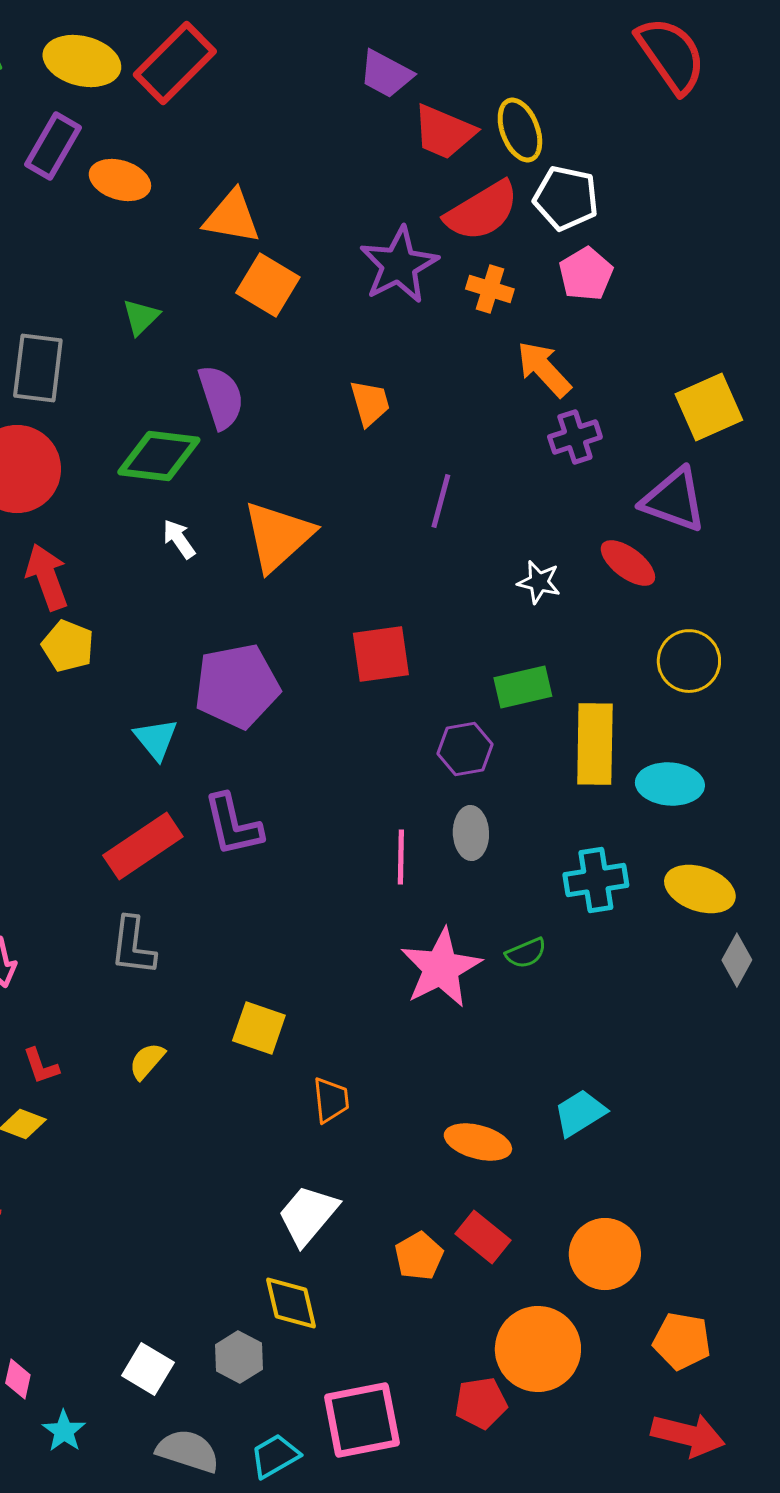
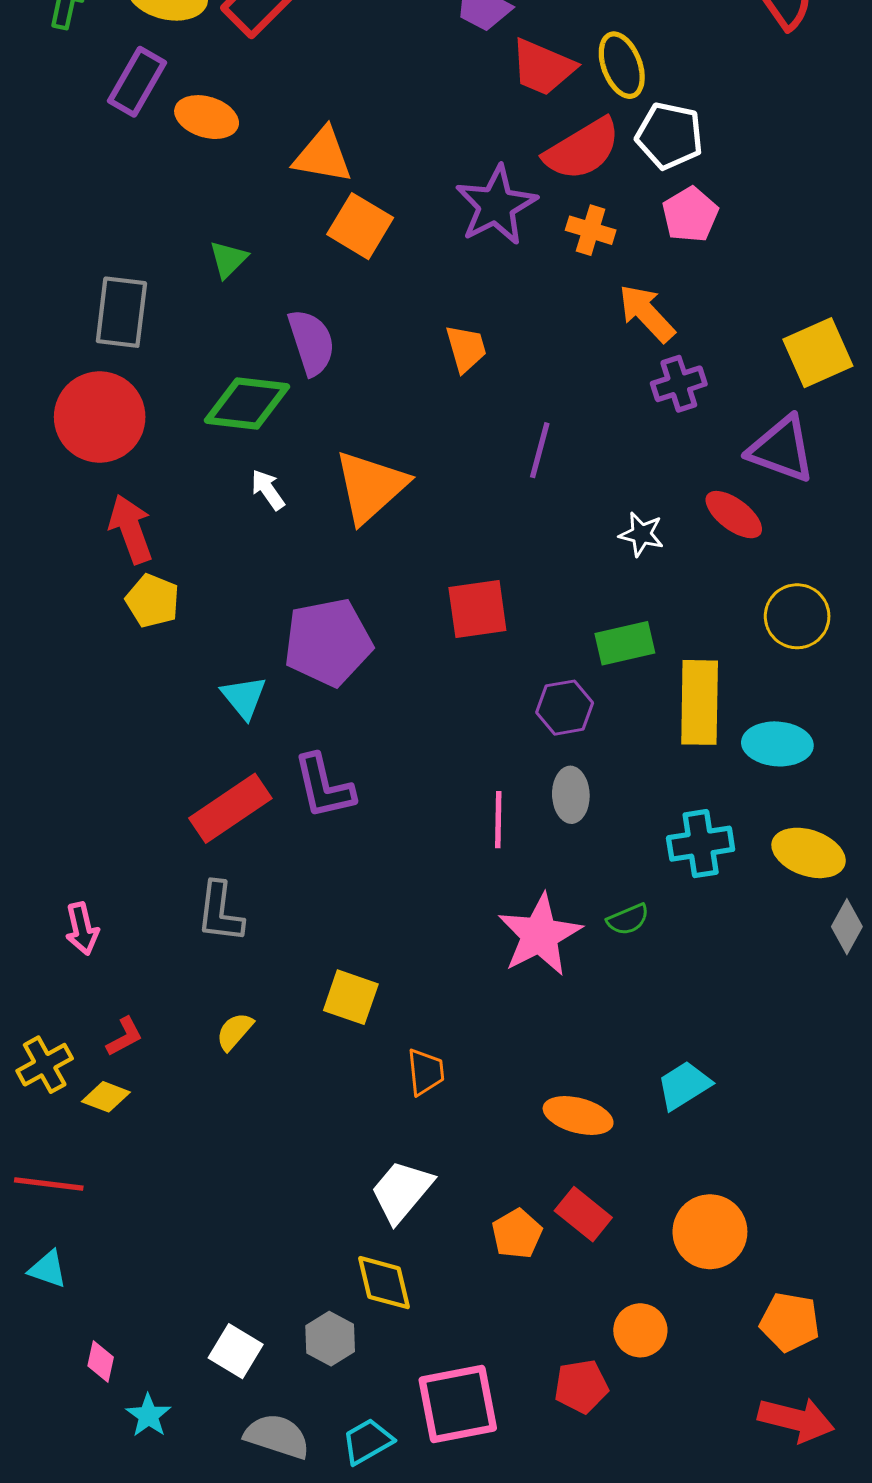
red L-shape: (41, 1066) -> (125, 1037), turned -99
orange circle: (538, 1349) -> (640, 1330), size x0.6

